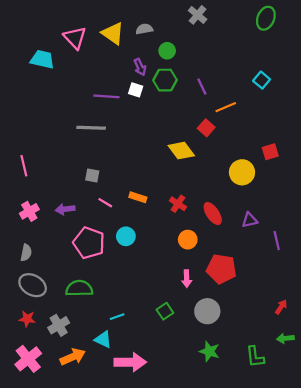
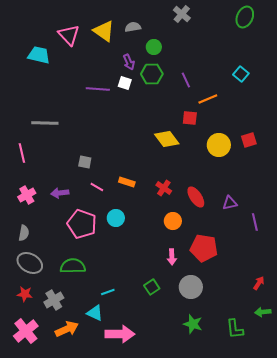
gray line: (91, 128) -> (45, 123), moved
red square: (206, 128) -> (190, 118), turned -35
yellow circle: (242, 172) -> (219, 145), moved

